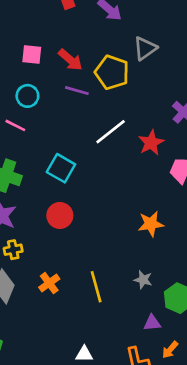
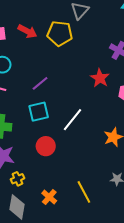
purple line: (77, 91) -> (40, 83), moved, turned -42
white line: (111, 132) -> (72, 120), moved
cyan square: (61, 168) -> (39, 112), turned -30

